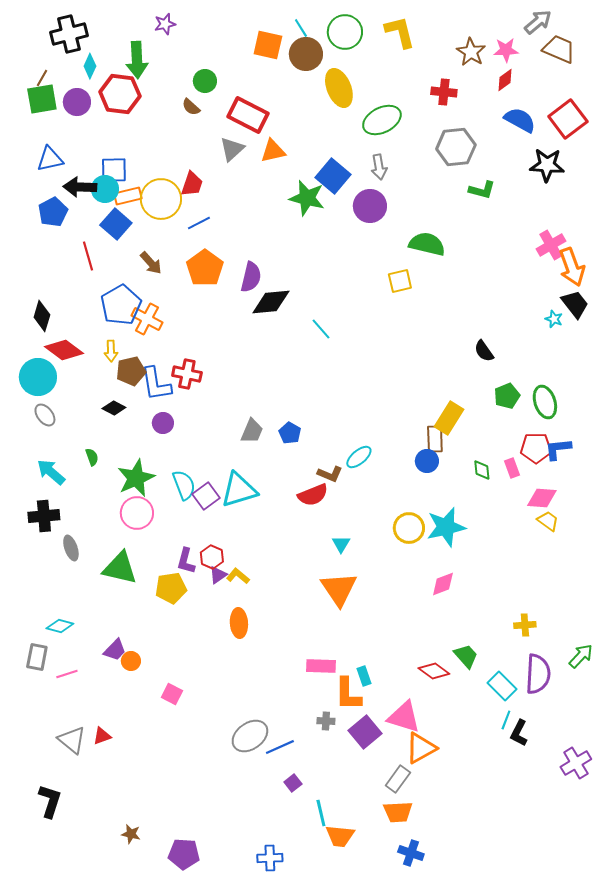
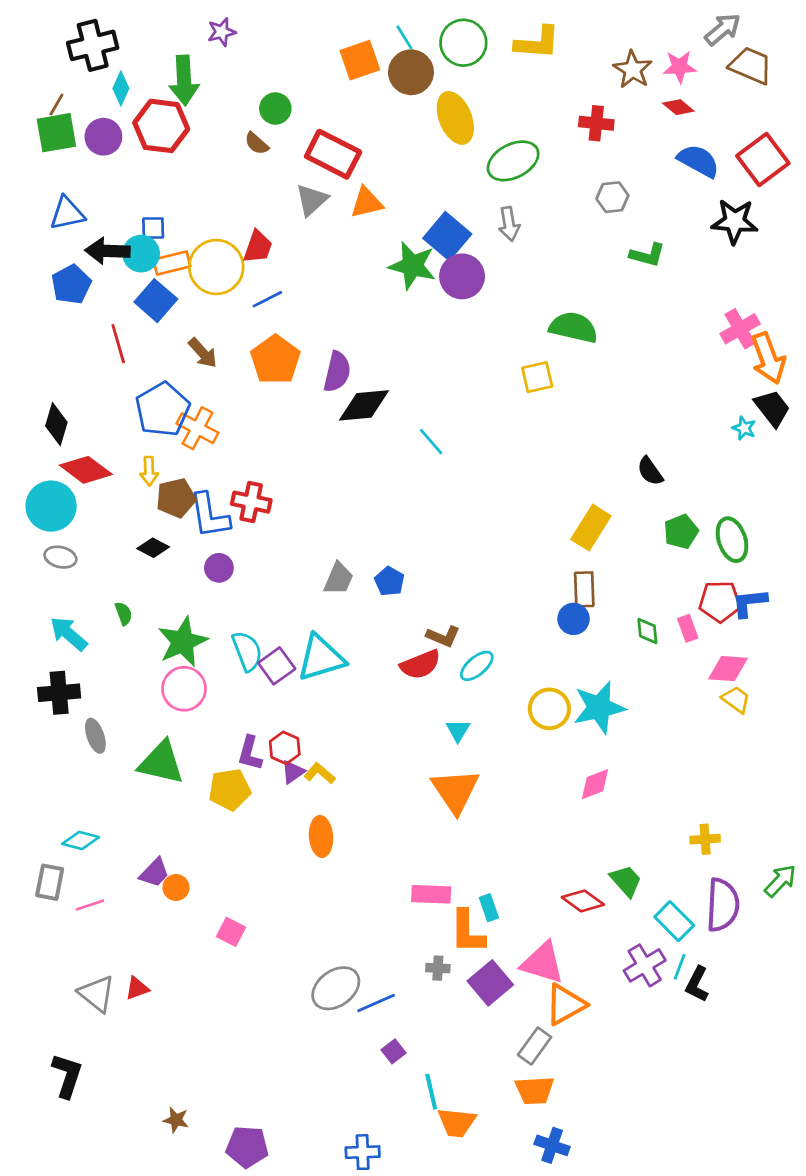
yellow L-shape: (400, 32) -> (537, 43), turned 108
orange square: (268, 45) -> (360, 60), turned -32
red diamond: (505, 80) -> (678, 107), turned 75
gray hexagon: (456, 147) -> (612, 197), size x0.6
blue square: (114, 170) -> (153, 228), size x0.7
purple circle: (370, 206) -> (462, 276), moved
gray ellipse: (45, 415) -> (60, 557), turned -40
yellow rectangle: (449, 418) -> (591, 528), moved
cyan ellipse: (359, 457) -> (477, 666), moved
purple cross: (576, 763) -> (645, 965), moved

